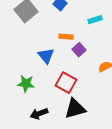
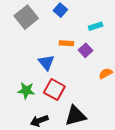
purple square: (79, 50) -> (86, 50), moved
red square: (66, 83) -> (54, 90), moved

